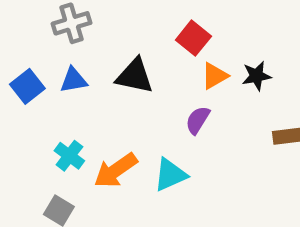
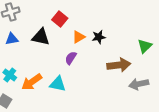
red square: (193, 38) -> (60, 19), moved
cyan triangle: (170, 175) -> (58, 84), turned 36

